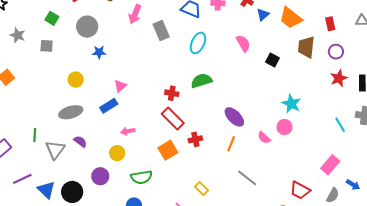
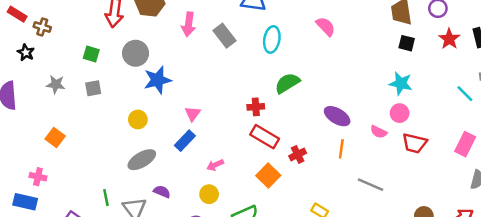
blue star: (99, 52) -> (157, 80), size x1.6
black square: (272, 60) -> (407, 43), moved
red trapezoid: (300, 190) -> (415, 143), moved

